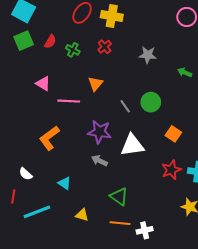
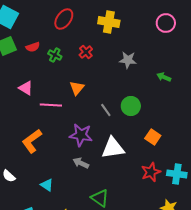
yellow cross: (112, 16) -> (109, 22), moved
red semicircle: (50, 42) -> (33, 47), turned 40

